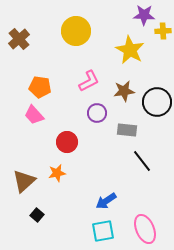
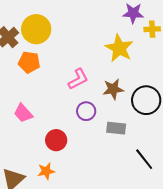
yellow circle: (76, 31) -> (36, 29), moved
orange pentagon: (40, 87) -> (29, 62), moved
black line: (142, 161) -> (144, 159), moved

